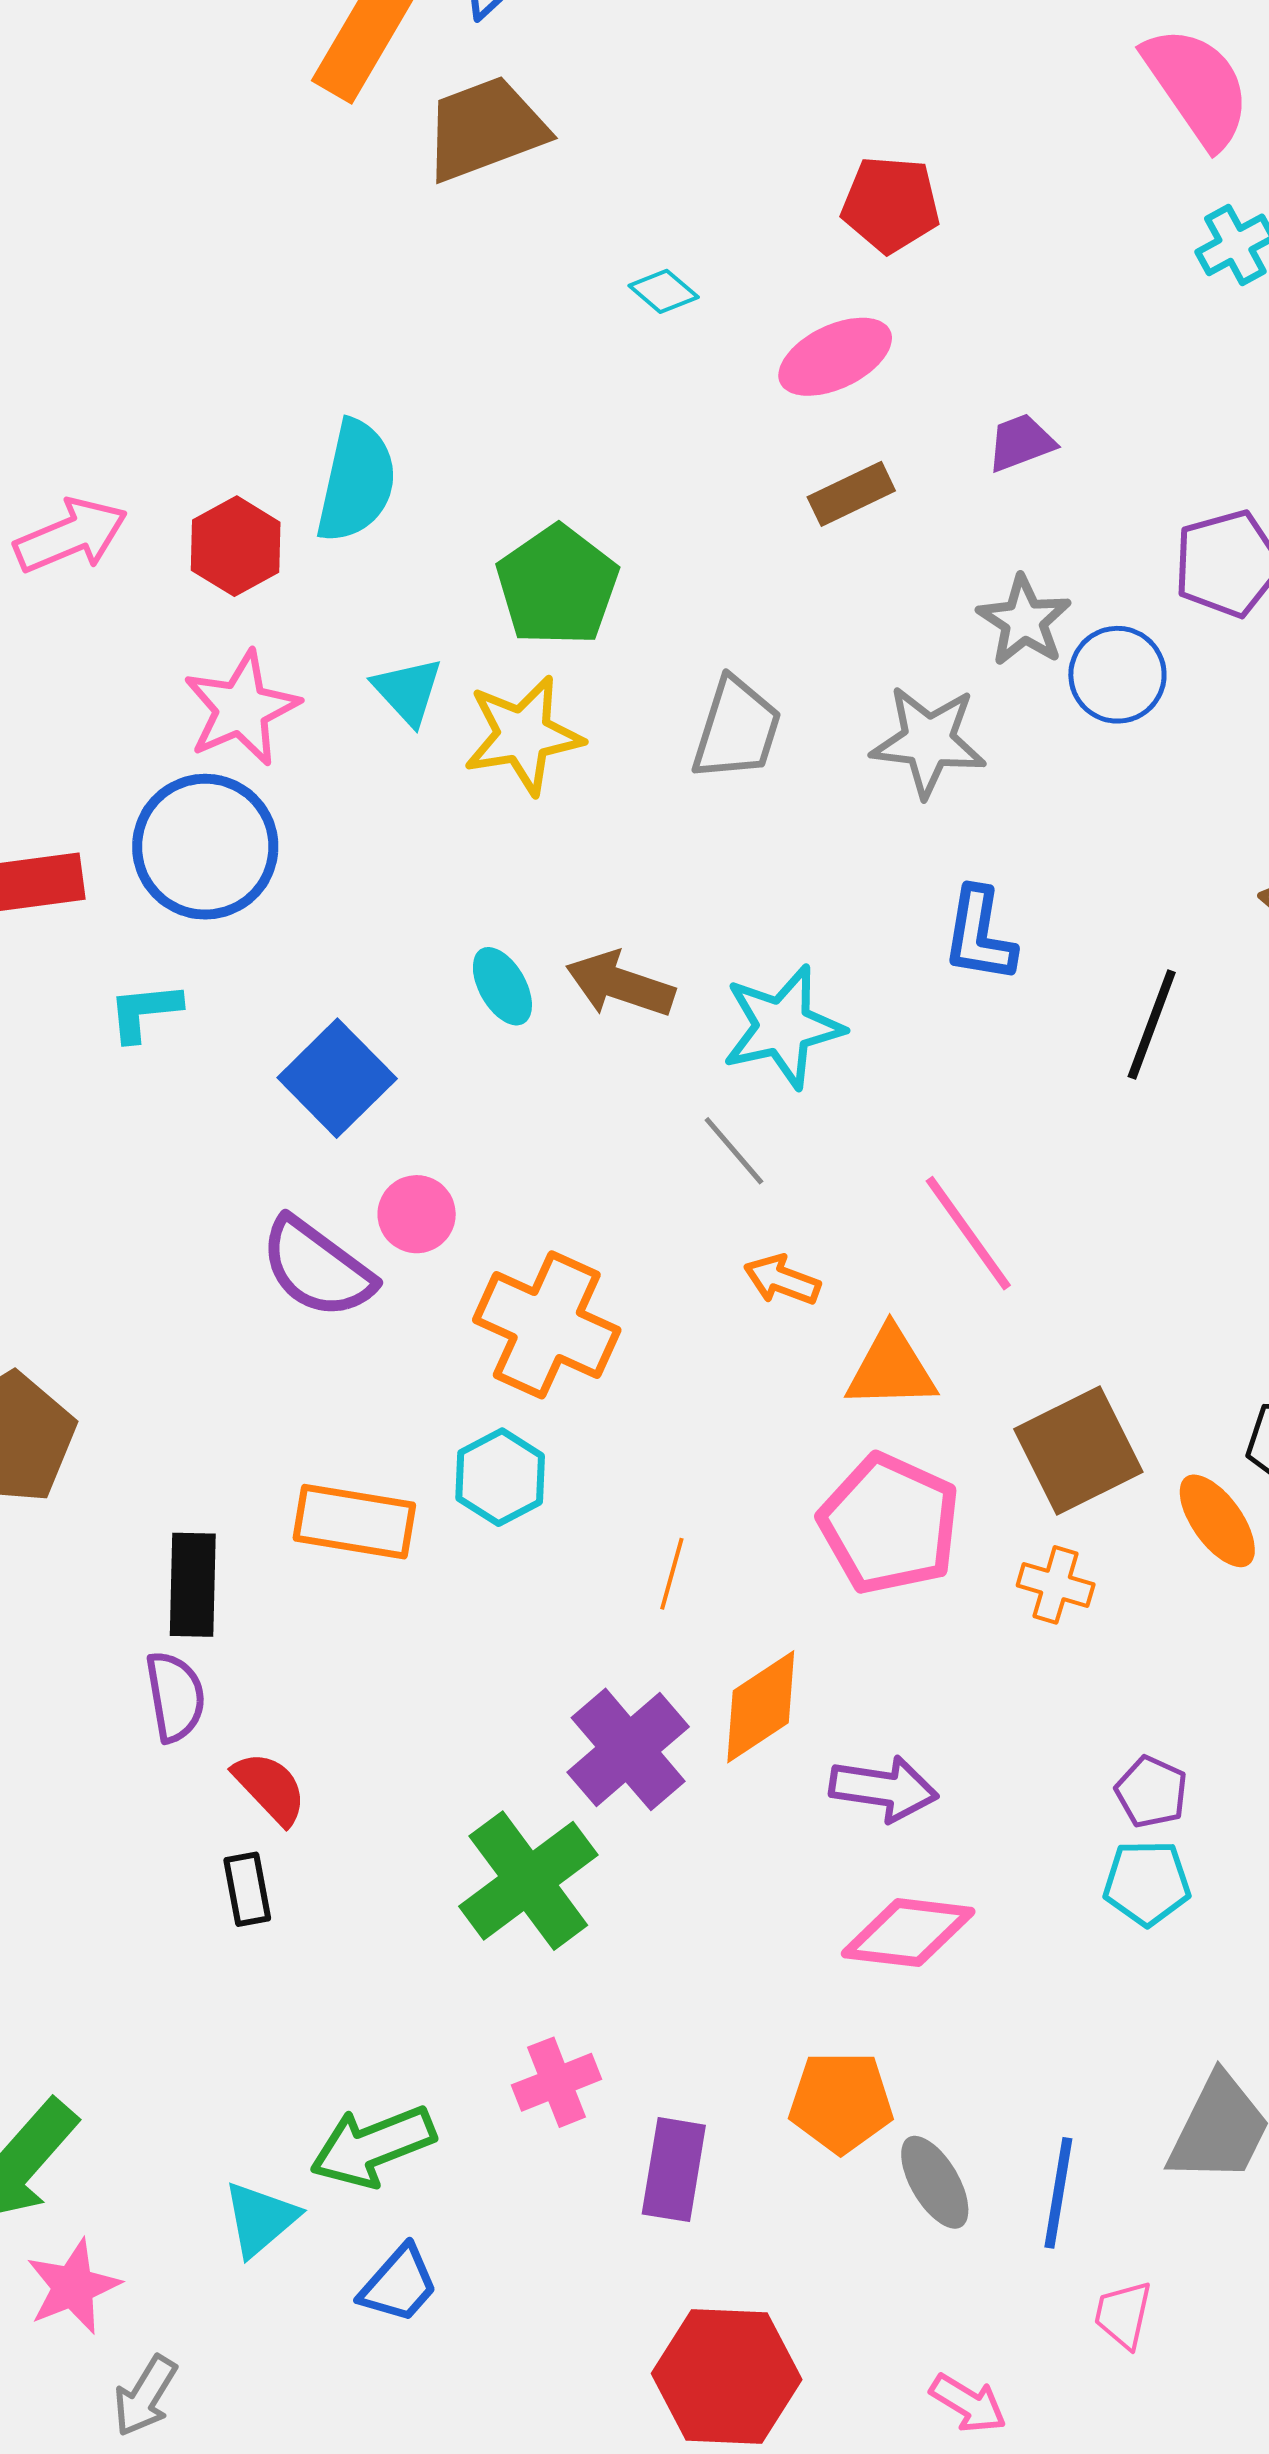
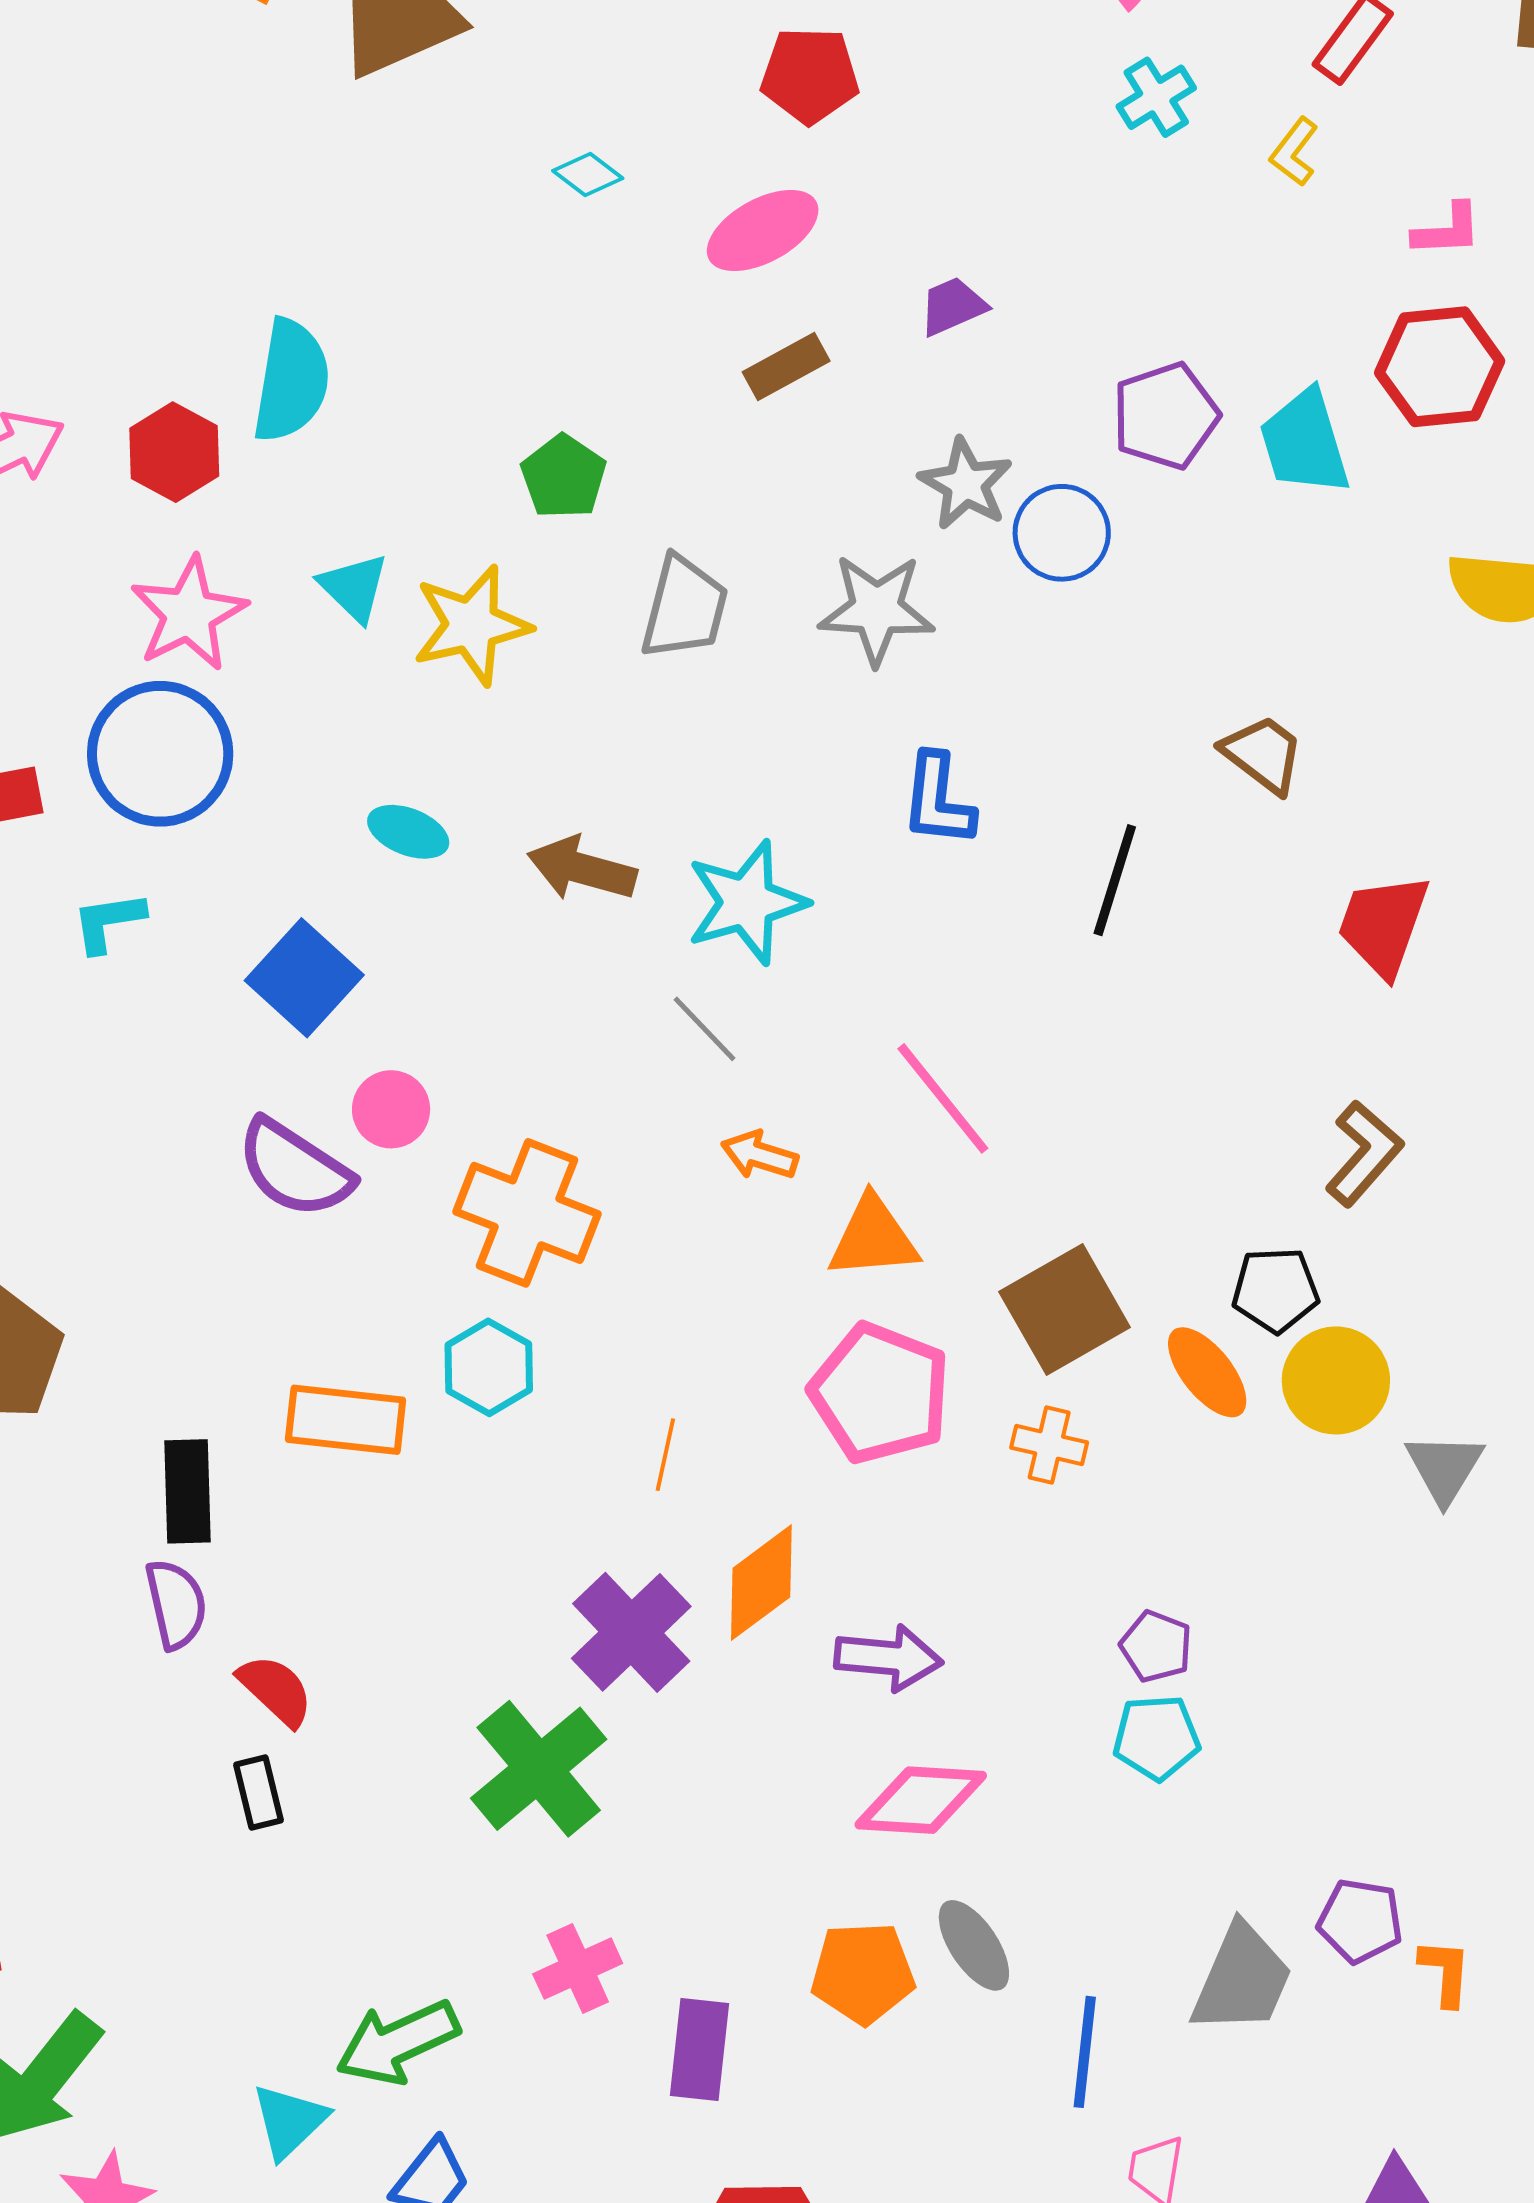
green pentagon: (557, 586) -> (564, 477), moved, size x0.7
cyan ellipse: (502, 986) -> (408, 832), moved, turned -36
gray ellipse: (935, 2182) -> (974, 1945), moved

